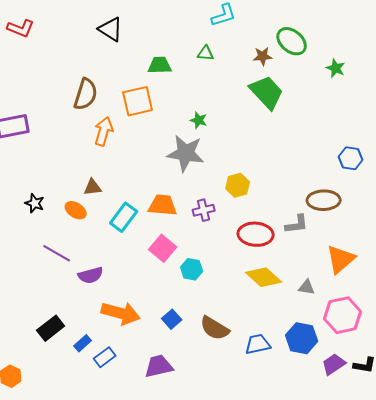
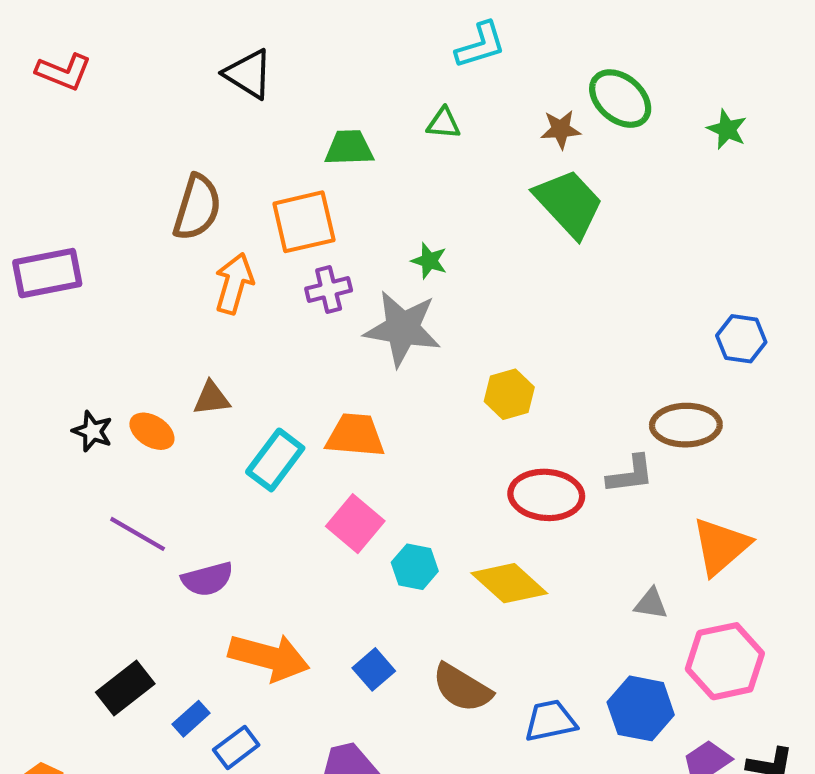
green star: (336, 68) -> (727, 129), moved
orange ellipse: (76, 210) -> (152, 431), moved
purple cross: (204, 210) -> (329, 290), moved
yellow diamond: (264, 277) -> (509, 583), moved

